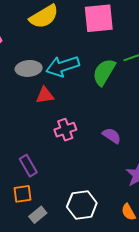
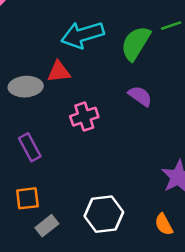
gray ellipse: (29, 68) -> (26, 87), moved
purple semicircle: (112, 136) -> (140, 96), moved
purple rectangle: (28, 166) -> (30, 147), moved

